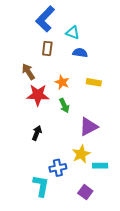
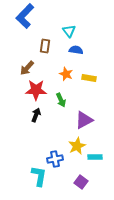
blue L-shape: (45, 19) -> (25, 16), moved
cyan triangle: (73, 33) -> (69, 31), turned 32
brown arrow: (28, 72) -> (27, 68), turned -105
orange star: (62, 82) -> (66, 74), moved
black arrow: (37, 133) -> (36, 115), moved

